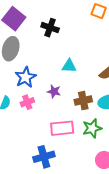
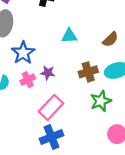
purple star: (54, 91) -> (48, 73), moved
pink rectangle: (62, 128) -> (51, 107), moved, turned -35

